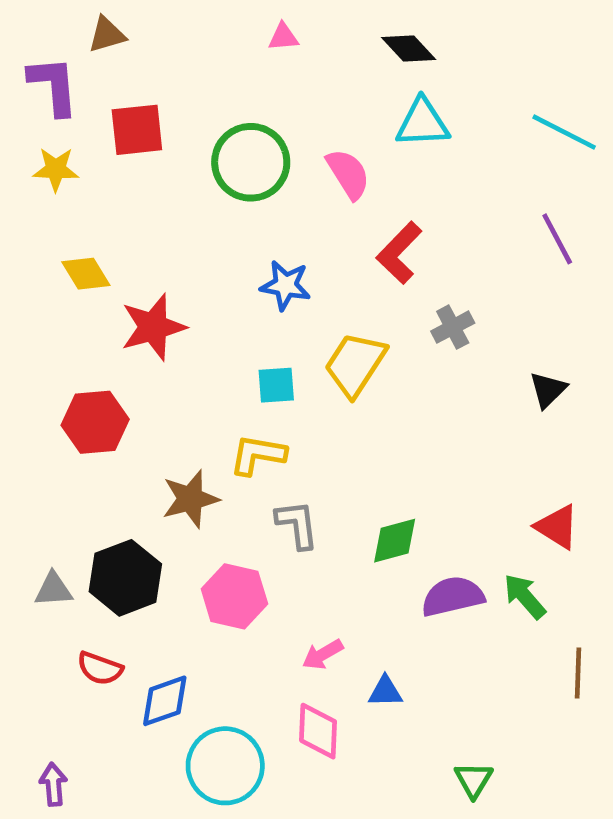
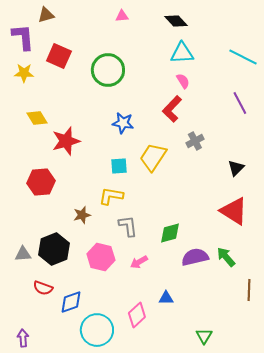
red square: (137, 130) -> (59, 56), turned 30
pink semicircle: (348, 174) -> (183, 81), moved, size x0.7
brown star: (190, 499) -> (82, 215), size x0.7
red triangle: (557, 527) -> (234, 211), moved, size x1.4
pink arrow: (323, 654) -> (139, 262), moved
pink diamond: (318, 731) -> (137, 315), turned 45

